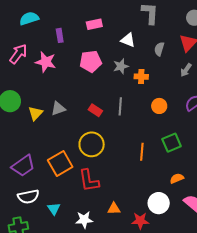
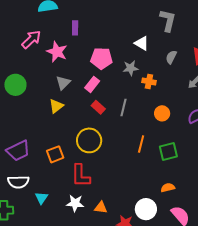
pink rectangle: (94, 24) -> (92, 84), moved, turned -49
gray triangle: (58, 109) -> (63, 83), moved, turned -35
yellow triangle: (35, 113) -> (56, 106), moved
orange line: (142, 152) -> (141, 144), moved
orange square: (60, 163) -> (55, 154), size x0.7
white star: (84, 220) -> (75, 203), moved

